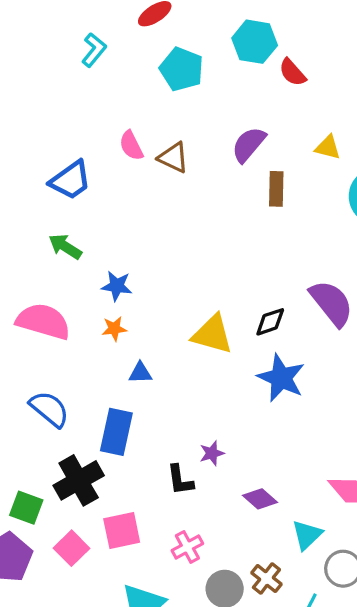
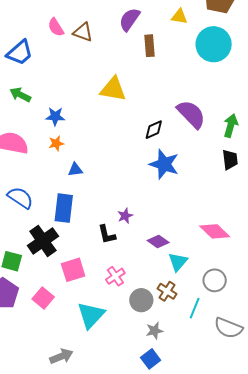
yellow triangle: (212, 334) -> (113, 89), moved
cyan triangle: (307, 535) -> (178, 262), moved
pink square: (71, 548) -> (43, 298), moved

